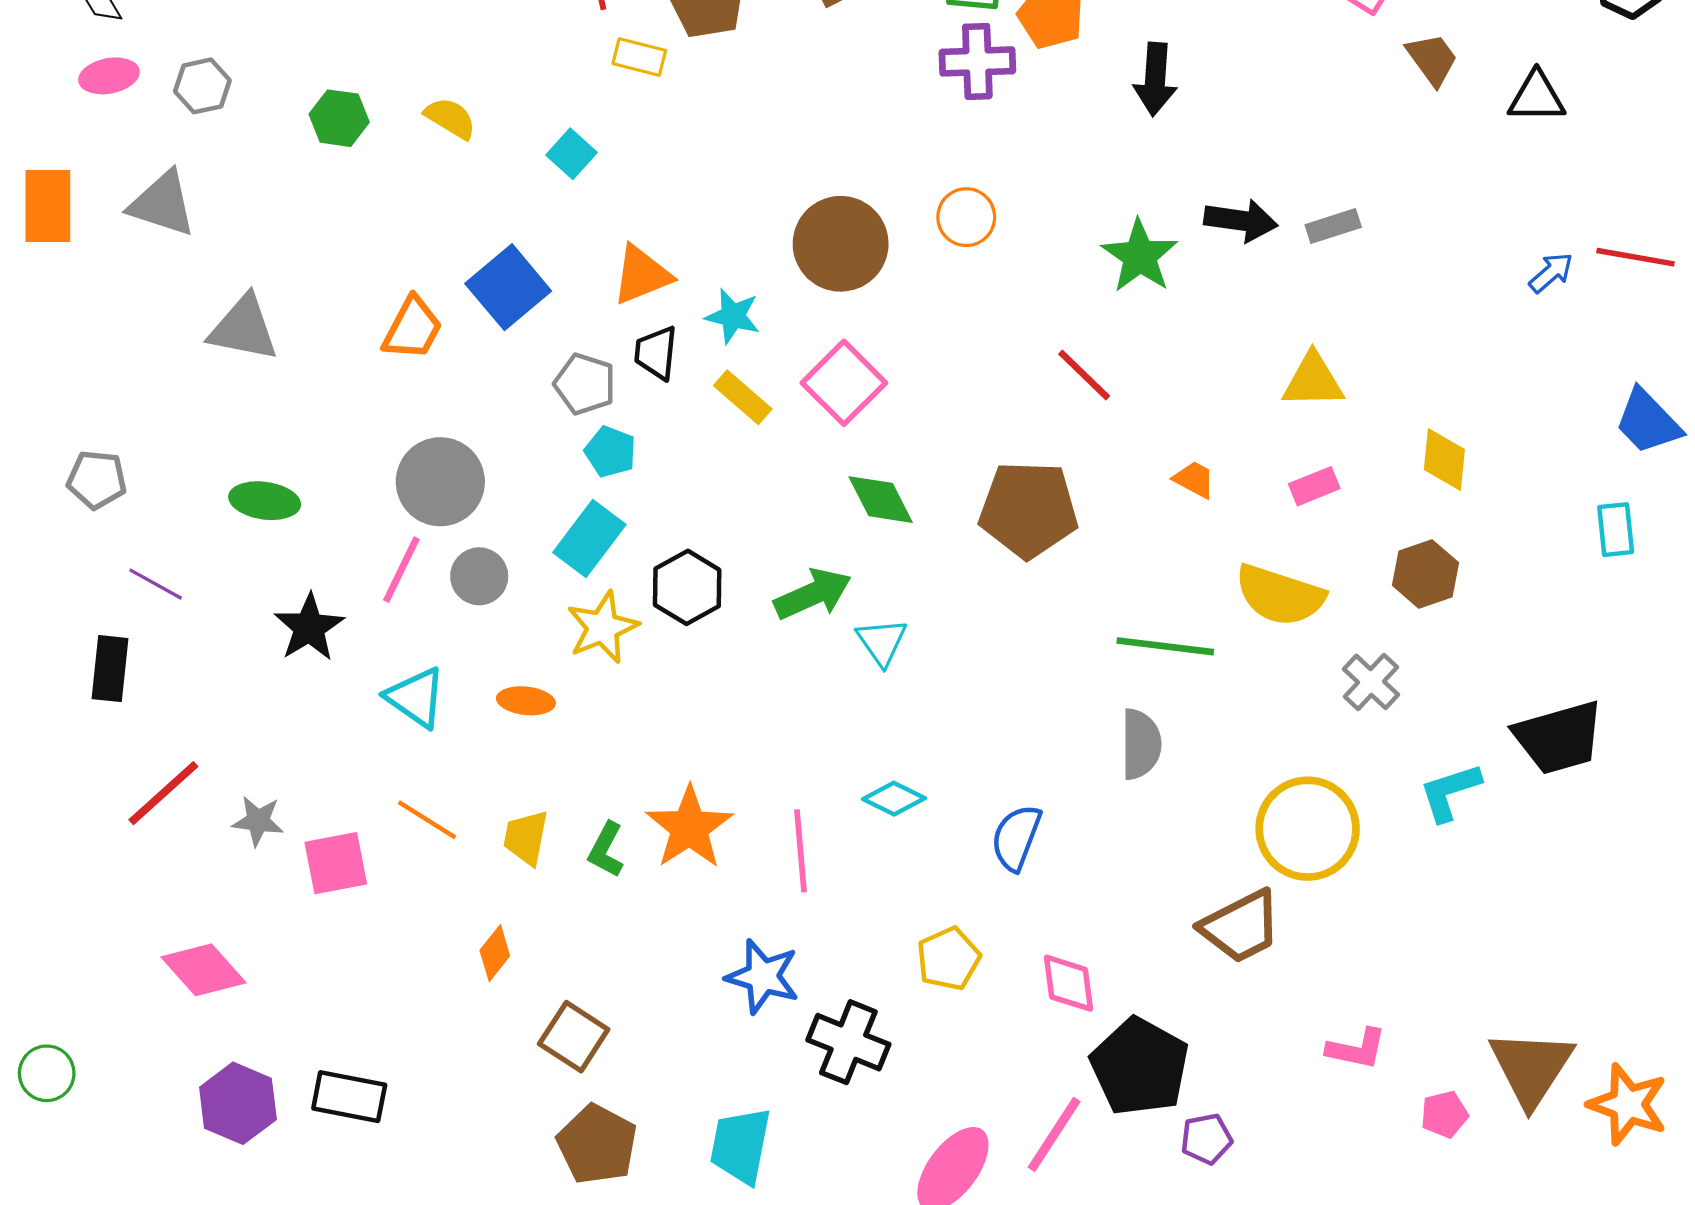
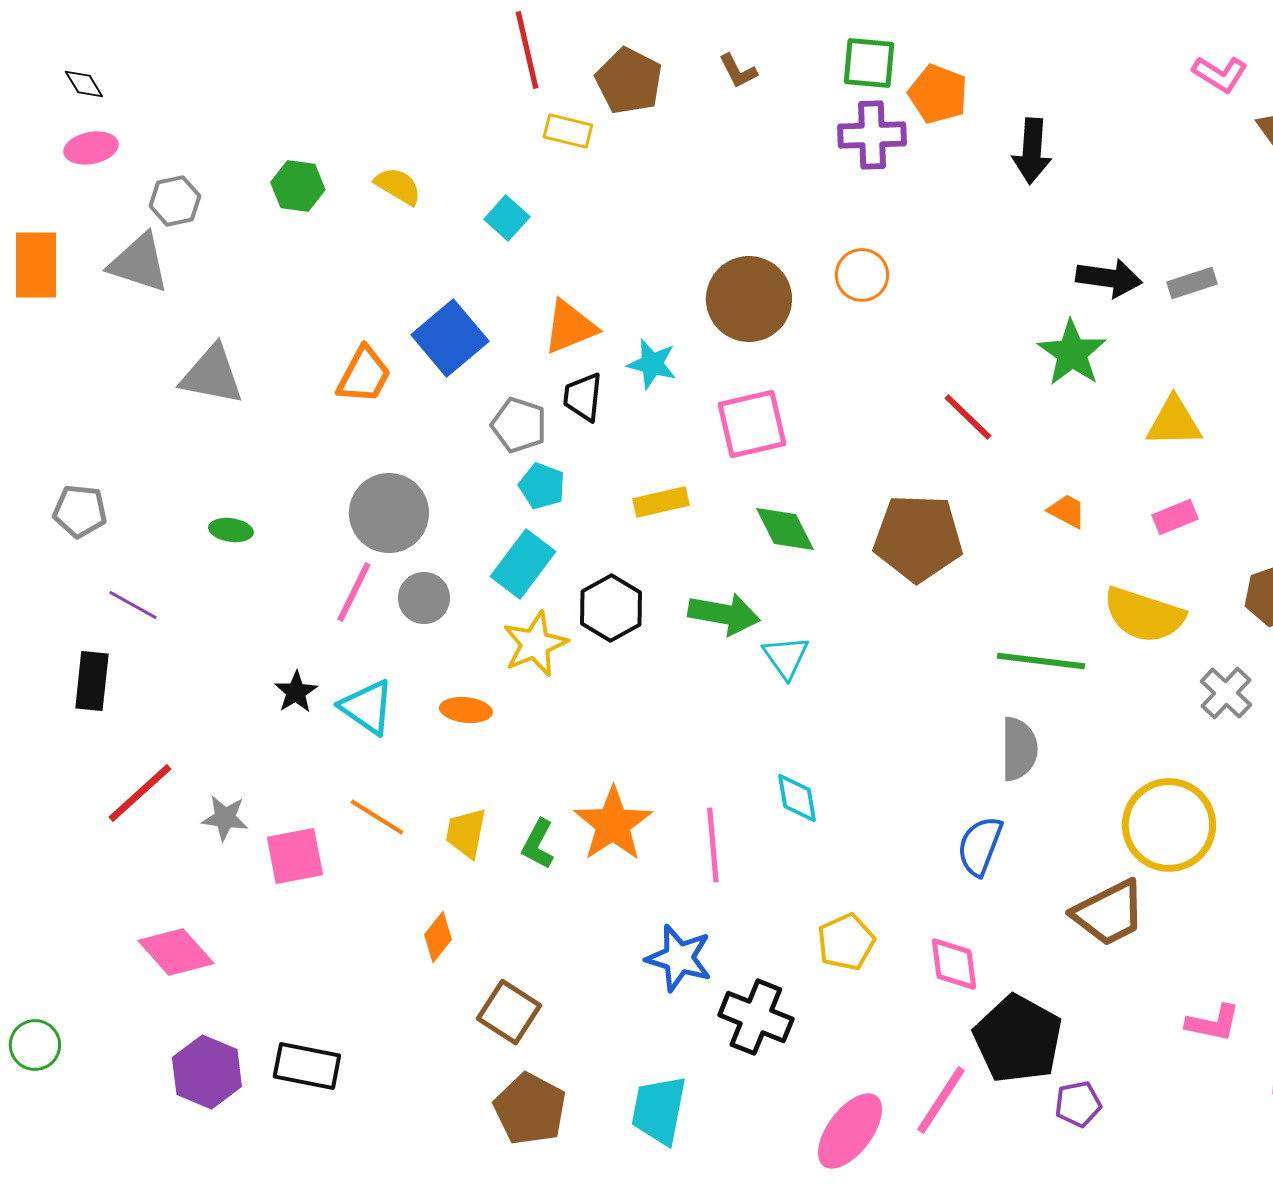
gray hexagon: (202, 86) -> (175, 201), moved
green star: (1140, 256) -> (1072, 353), moved
pink square: (844, 383) -> (752, 424), turned 32
yellow rectangle: (743, 397) -> (661, 502), moved, turned -54
green ellipse: (265, 501) -> (231, 530), size x0.7
green arrow: (813, 594) -> (724, 614), turned 34
black star: (309, 627) -> (296, 692), moved, size x0.7
cyan diamond: (894, 799) -> (797, 798), turned 54
blue semicircle: (1016, 838) -> (980, 846), moved

